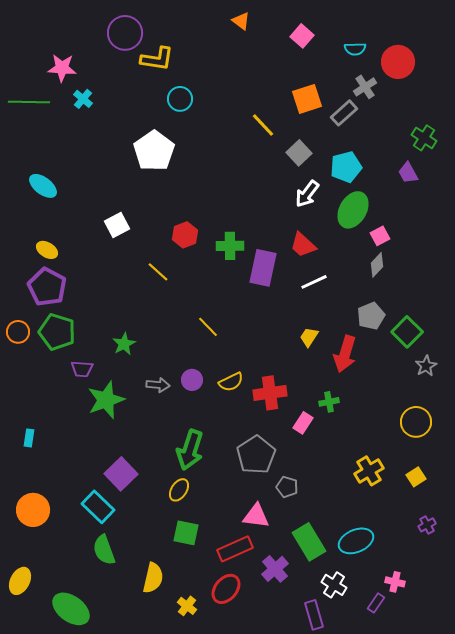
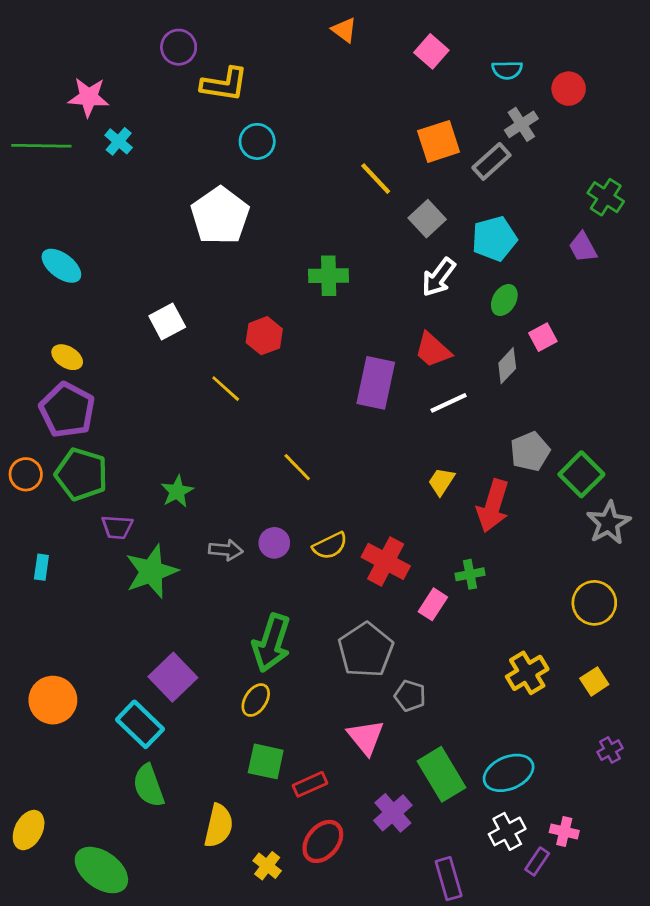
purple circle: (125, 33) -> (179, 47), size x0.7
red circle: (398, 62) -> (569, 89), size x0.7
green ellipse: (353, 210) -> (504, 300), size x0.6
green cross: (230, 246) -> (329, 276), moved
gray diamond: (377, 265) -> (507, 366), moved
gray star: (426, 366) -> (609, 523), size x1.4
red cross: (270, 393) -> (386, 561), turned 36
cyan rectangle: (29, 438) -> (41, 567), moved
orange circle: (33, 510) -> (53, 700), moved
pink triangle: (256, 516) -> (366, 737), turned 44
red rectangle: (235, 549) -> (310, 784), moved, size x0.7
white cross: (334, 585) -> (507, 831), moved, turned 30

